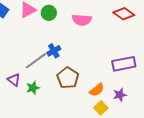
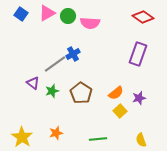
pink semicircle: (82, 20) -> (90, 23), moved
purple rectangle: (124, 64) -> (138, 54), moved, turned -60
brown pentagon: (68, 78) -> (81, 93), moved

